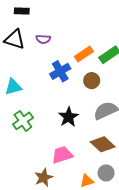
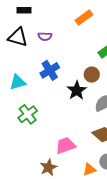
orange rectangle: (84, 54) -> (84, 17), moved
blue cross: (60, 71) -> (50, 70), moved
black star: (68, 117) -> (77, 90), moved

